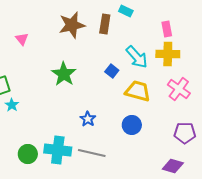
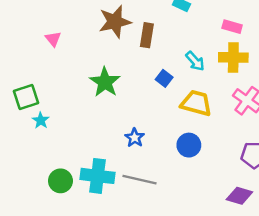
brown rectangle: (105, 24) -> (147, 35), moved
pink rectangle: (167, 29) -> (232, 27), turned -63
cyan arrow: (137, 57) -> (195, 61), size x0.7

